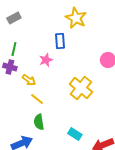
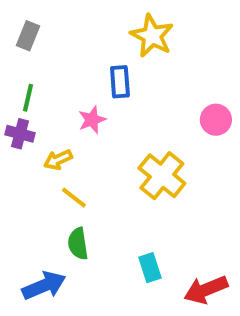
gray rectangle: (14, 18) -> (28, 36), turned -40
yellow arrow: (29, 80) -> (58, 160), turned 120
cyan rectangle: (75, 134) -> (150, 268), turned 40

